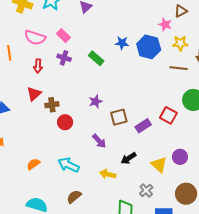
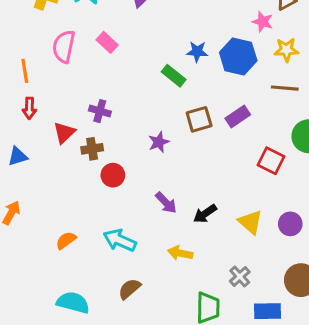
pink semicircle: (35, 38) -> (64, 46), turned 85
purple cross: (64, 58) -> (100, 111), moved
green rectangle: (96, 58) -> (174, 76), moved
red arrow: (38, 66) -> (29, 108), moved
brown square: (119, 117) -> (199, 119), moved
purple rectangle: (143, 126) -> (238, 116), moved
black arrow: (129, 158) -> (205, 214), moved
yellow triangle: (159, 165) -> (250, 222), moved

